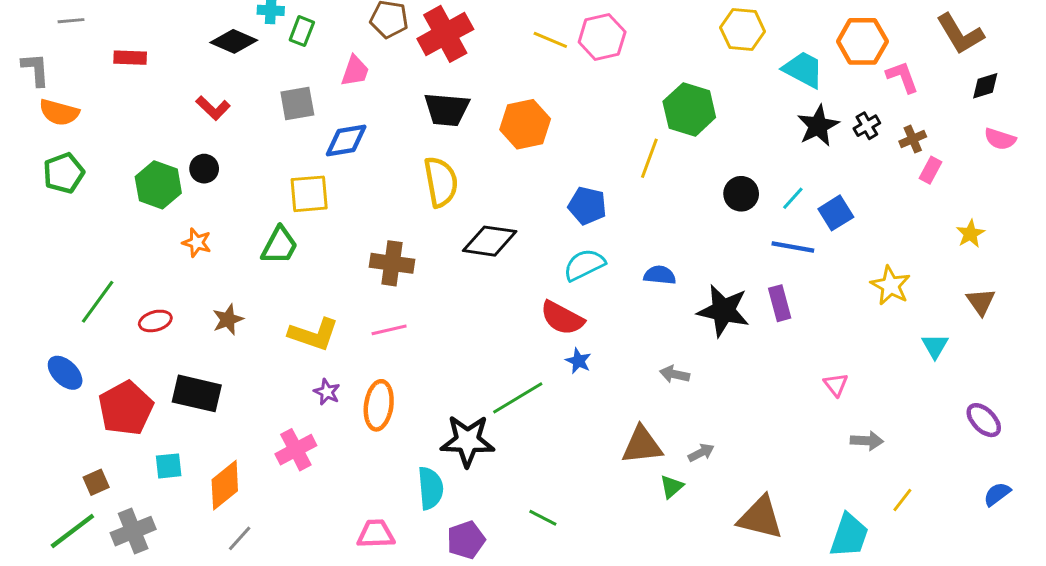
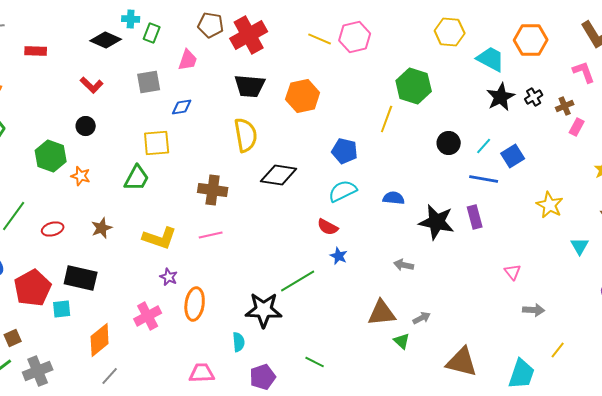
pink L-shape: (902, 77) -> (584, 72), moved
blue diamond: (346, 140) -> (182, 107), size x0.7
green hexagon: (158, 185) -> (51, 156), moved
red semicircle: (562, 318) -> (328, 227), size x0.7
orange ellipse: (379, 405) -> (195, 304), moved
cyan square: (169, 466) -> (62, 309), moved
green triangle: (672, 487) -> (402, 341), turned -36
cyan semicircle: (430, 488) -> (239, 342), size x0.7

